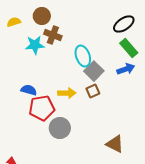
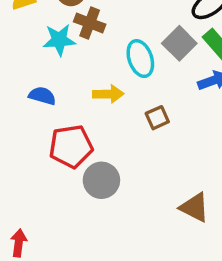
gray square: (94, 71) -> (179, 43), moved
blue semicircle: (29, 90) -> (42, 96), moved
yellow arrow: (67, 93) -> (108, 94), moved

